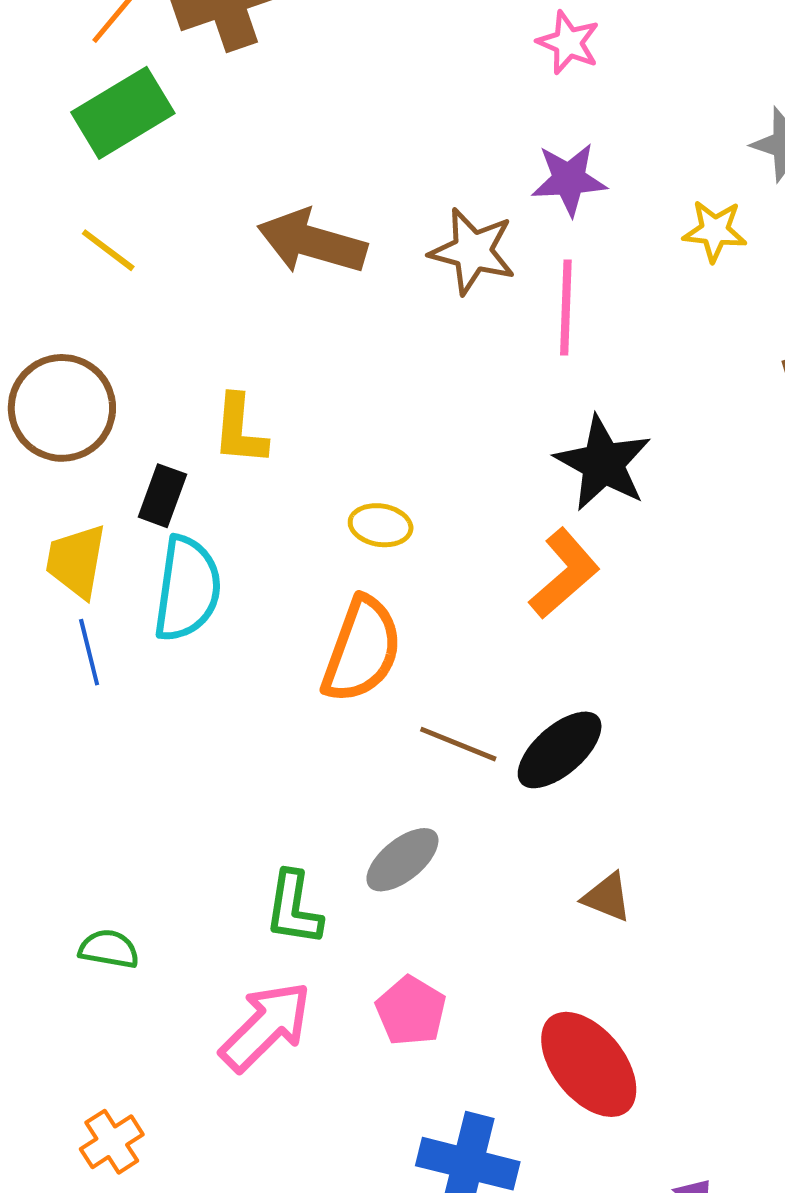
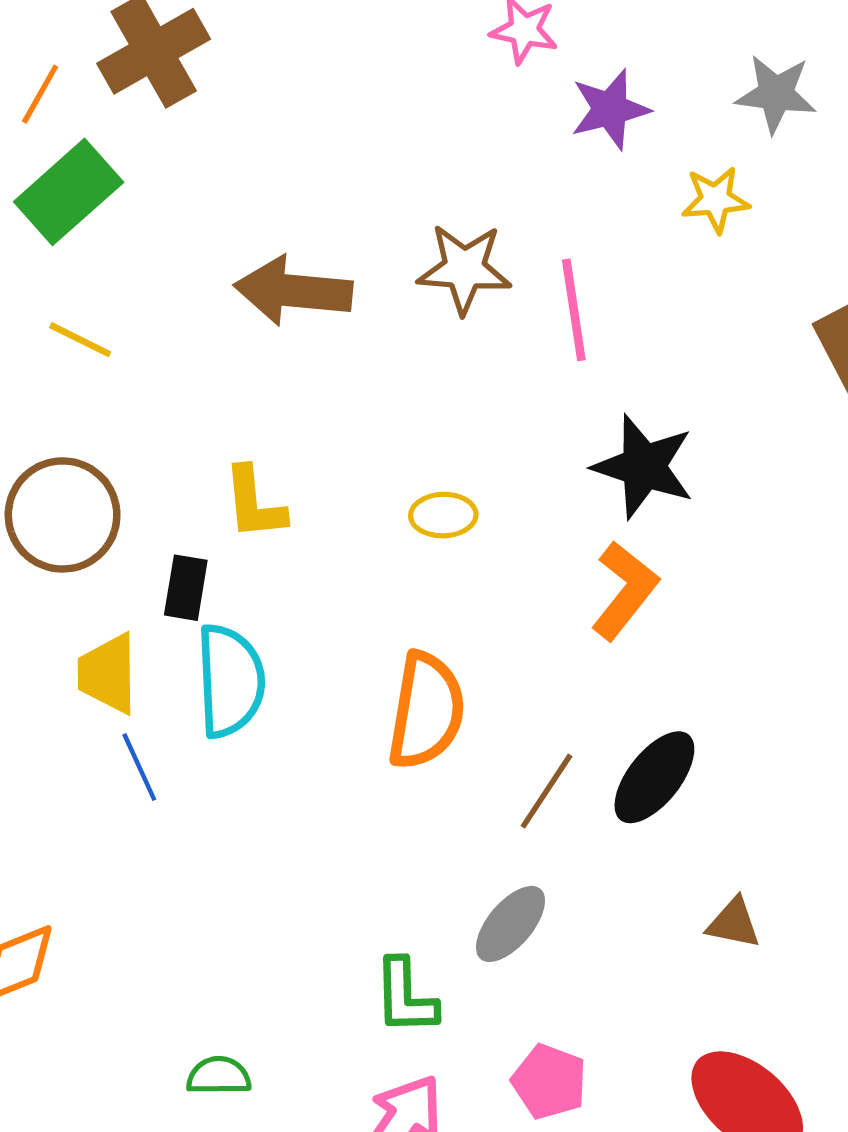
purple star: (569, 179) -> (610, 109), moved
yellow ellipse: (381, 525) -> (443, 515), moved
brown line: (458, 744) -> (546, 791), turned -68

